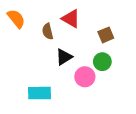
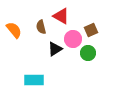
orange semicircle: (16, 19) -> (14, 30), moved
pink circle: (85, 77) -> (73, 39), moved

